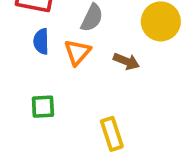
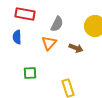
blue semicircle: (41, 41) -> (17, 37), moved

